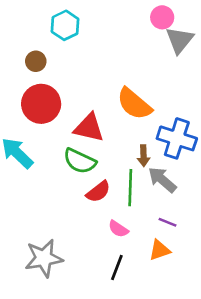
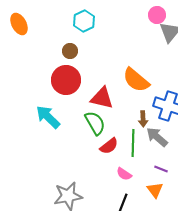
brown circle: (36, 61) -> (70, 51), moved
green semicircle: (80, 161) -> (95, 123), turned -145
orange triangle: (160, 250) -> (155, 190), turned -48

